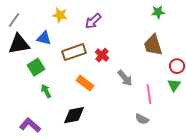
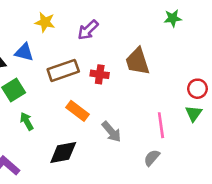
brown trapezoid: (153, 45) -> (138, 61), moved
red cross: (102, 55) -> (100, 74), turned -32
gray arrow: (125, 78) -> (111, 132), moved
gray semicircle: (142, 119) -> (152, 158), turned 104

